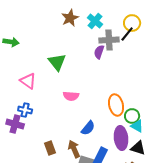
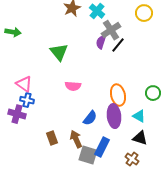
yellow circle: (132, 23) -> (144, 13), moved
black line: (127, 34) -> (118, 45), moved
gray cross: (109, 40) -> (111, 30), turned -30
pink triangle: (28, 81) -> (24, 84), moved
green circle: (132, 116) -> (153, 93), moved
purple ellipse: (121, 138) -> (114, 116), moved

